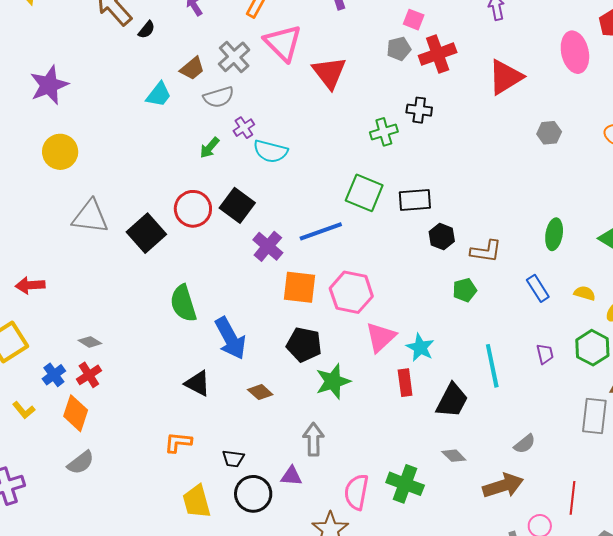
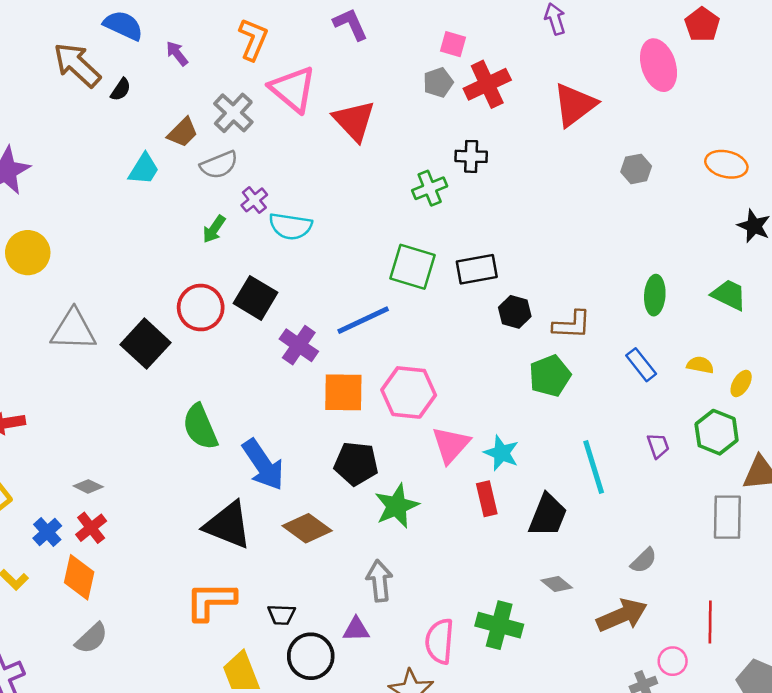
green pentagon: (465, 290) -> (550, 376), size x1.4
black triangle: (198, 383) -> (228, 525), size x1.5
brown diamond: (260, 392) -> (307, 528), size x1.5
orange L-shape: (178, 442) -> (211, 601), size x1.5

